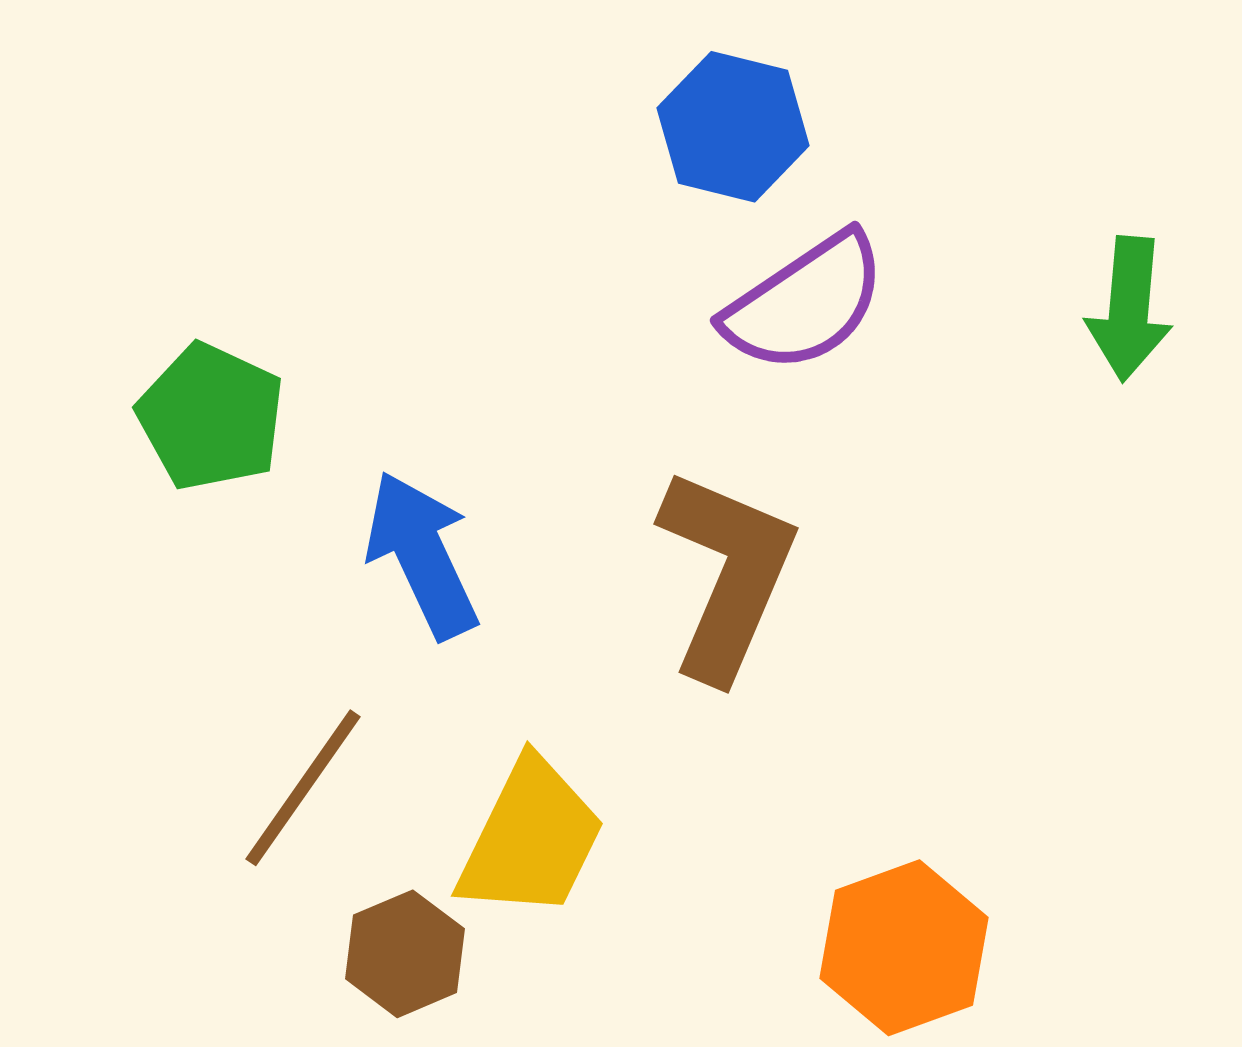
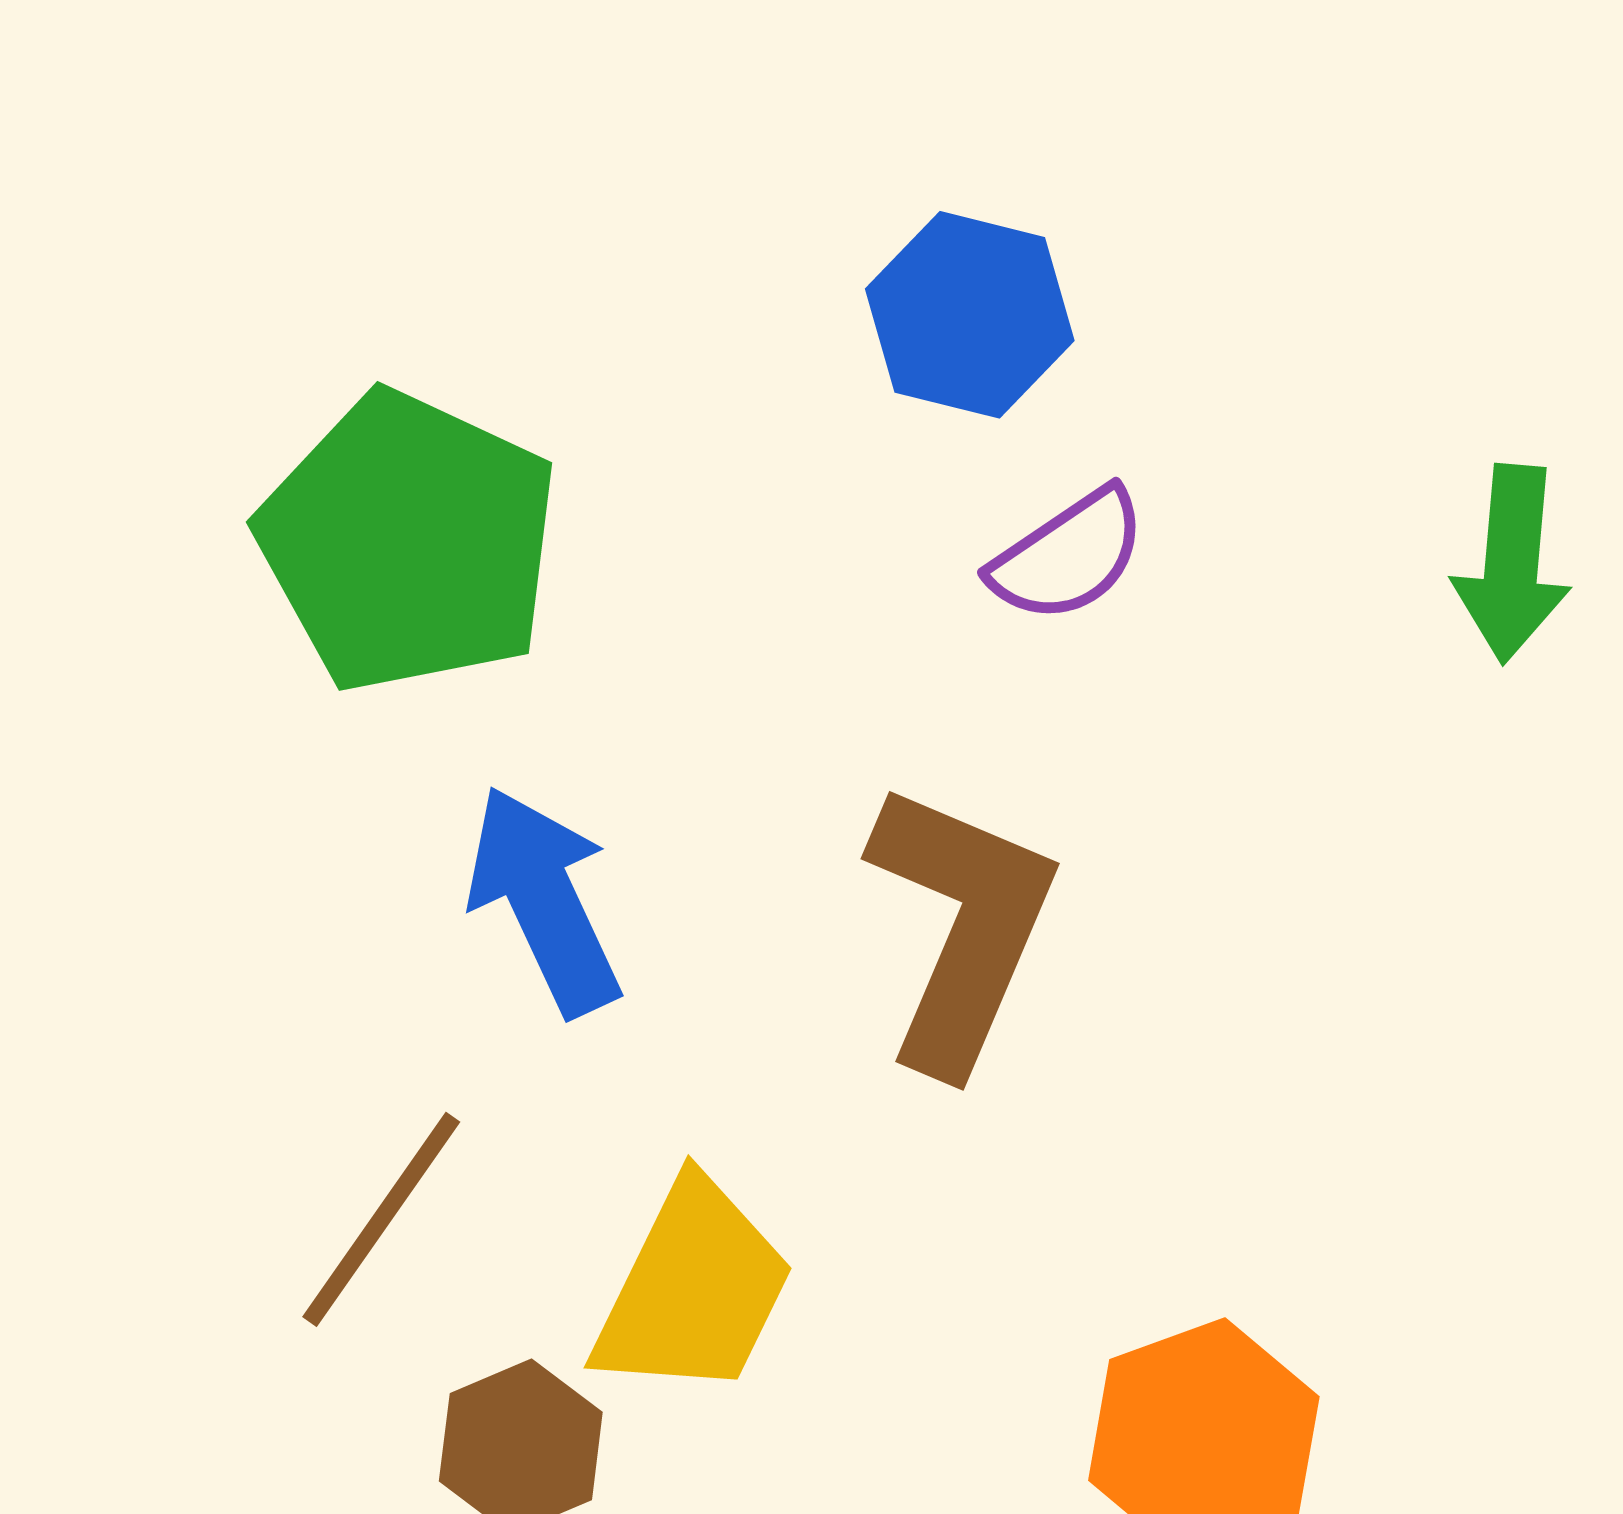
purple semicircle: (805, 303) -> (1068, 556), size x0.7
green pentagon: (211, 417) -> (409, 542), moved, size x1.5

